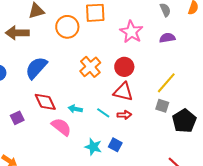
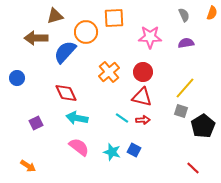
pink star: (131, 32) -> (150, 37), turned -30
blue semicircle: (36, 68) -> (65, 52), moved
red diamond: (45, 102) -> (66, 93), moved
cyan arrow: (75, 109) -> (77, 118), moved, size x1.5
pink semicircle: (61, 127) -> (79, 147), moved

